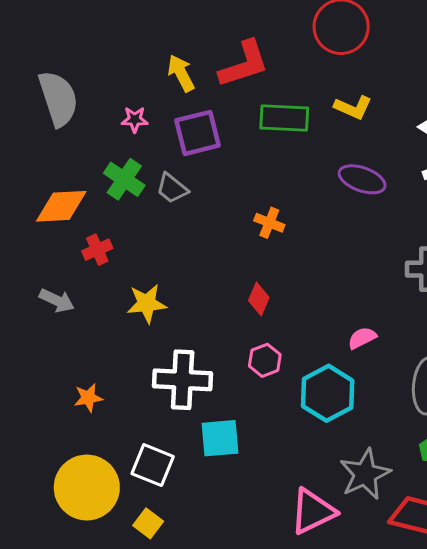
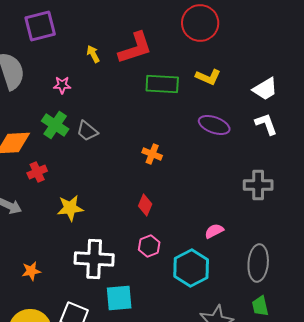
yellow arrow: (181, 73) -> (93, 54), size x0.7
purple square: (197, 133) -> (40, 26), moved

